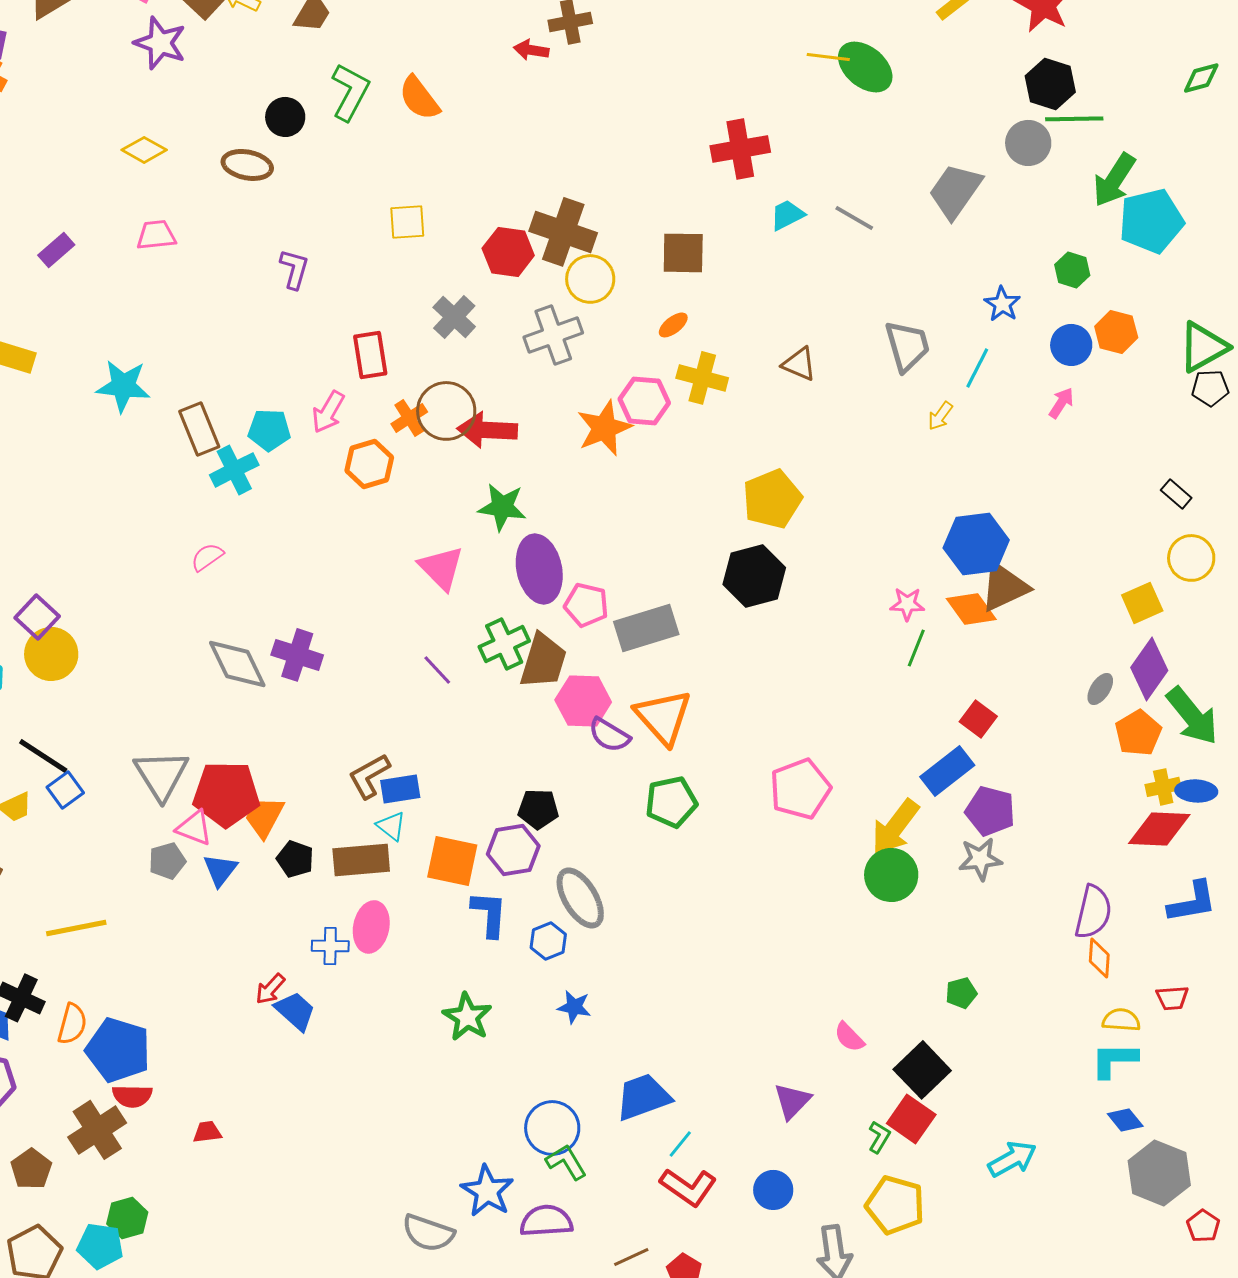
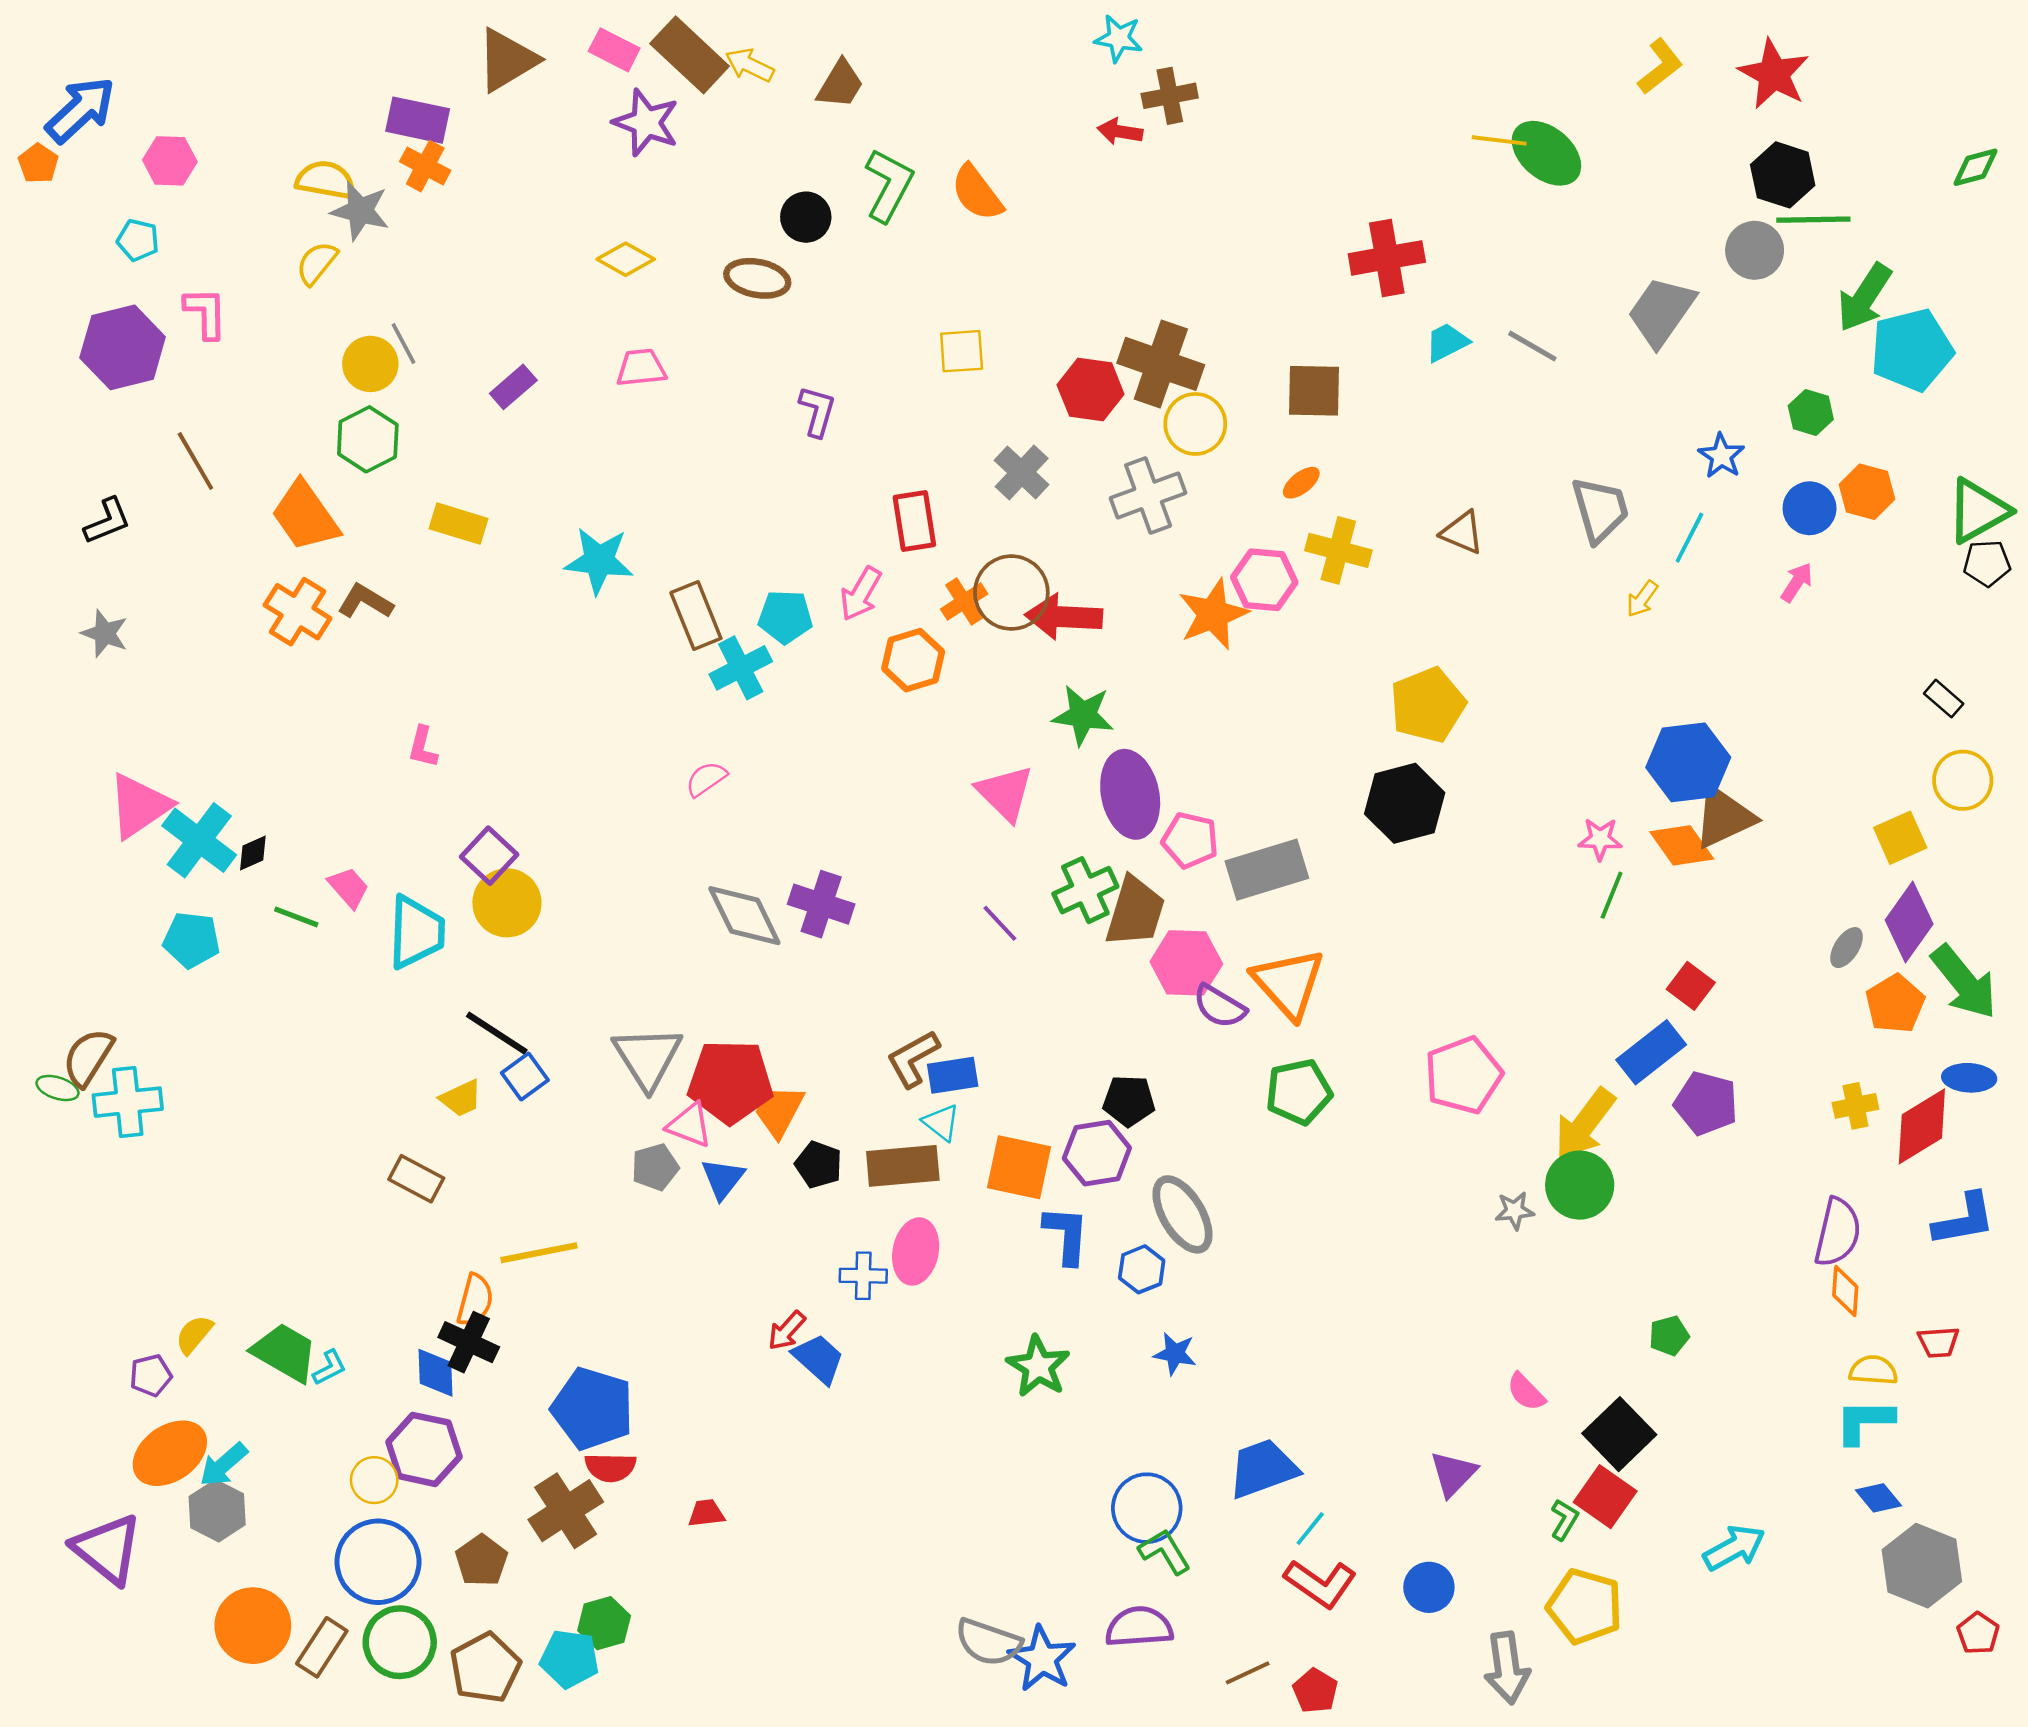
yellow cross: (1163, 787) -> (1855, 1106), moved
red diamond: (1159, 829) -> (1922, 1126), turned -34
gray star: (980, 859) -> (1515, 1211), moved, size x0.7
orange semicircle: (72, 1024) -> (475, 1300), moved
blue star: (487, 1191) -> (1042, 1659), moved

